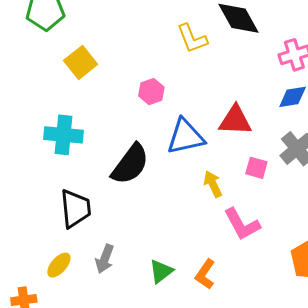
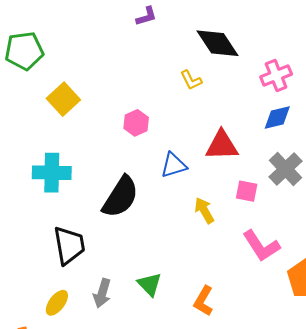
yellow L-shape: (192, 38) -> (191, 80), moved, size x0.7
blue triangle: (186, 137) -> (174, 165), size x0.7
pink L-shape: (242, 224) -> (261, 246), moved
green triangle: (161, 271) -> (149, 284), moved, turned -32

